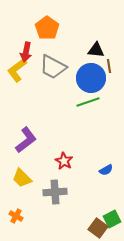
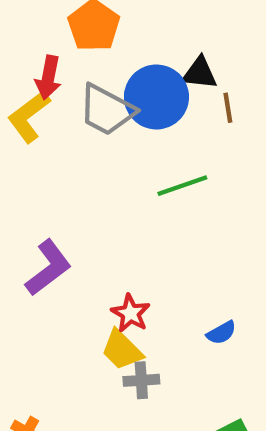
blue circle: (91, 78) -> (156, 97), moved
yellow trapezoid: (22, 178) -> (122, 350), moved
gray cross: (55, 192) -> (141, 380), moved, size x0.7

